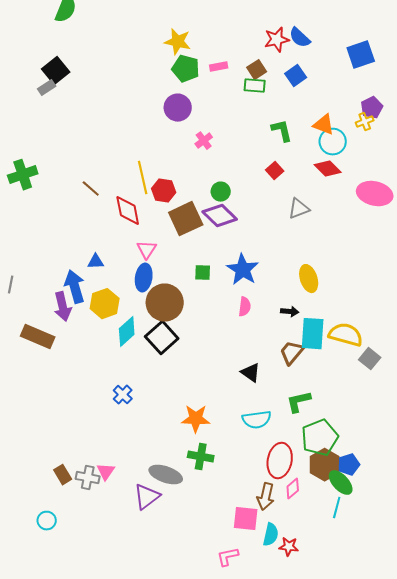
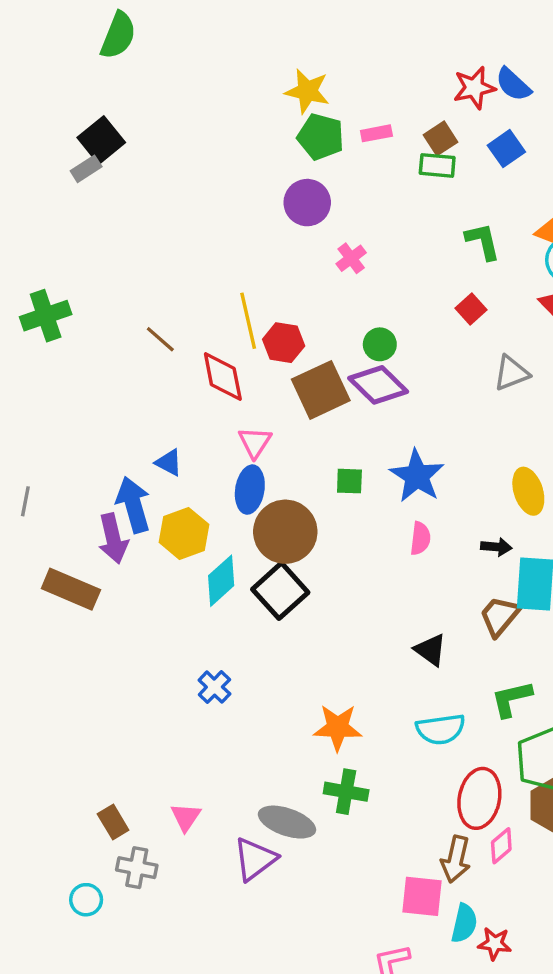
blue triangle: (96, 262) -> (169, 463), turned 30
gray cross: (88, 478) -> (137, 868), moved

